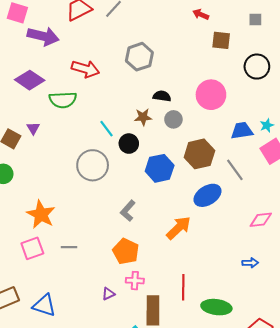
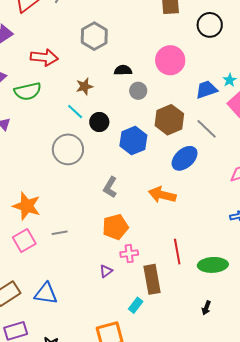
brown star: (143, 117) -> (84, 86), moved
orange arrow: (179, 228) -> (162, 195), turned -112
orange pentagon: (126, 251) -> (115, 227), turned -30

